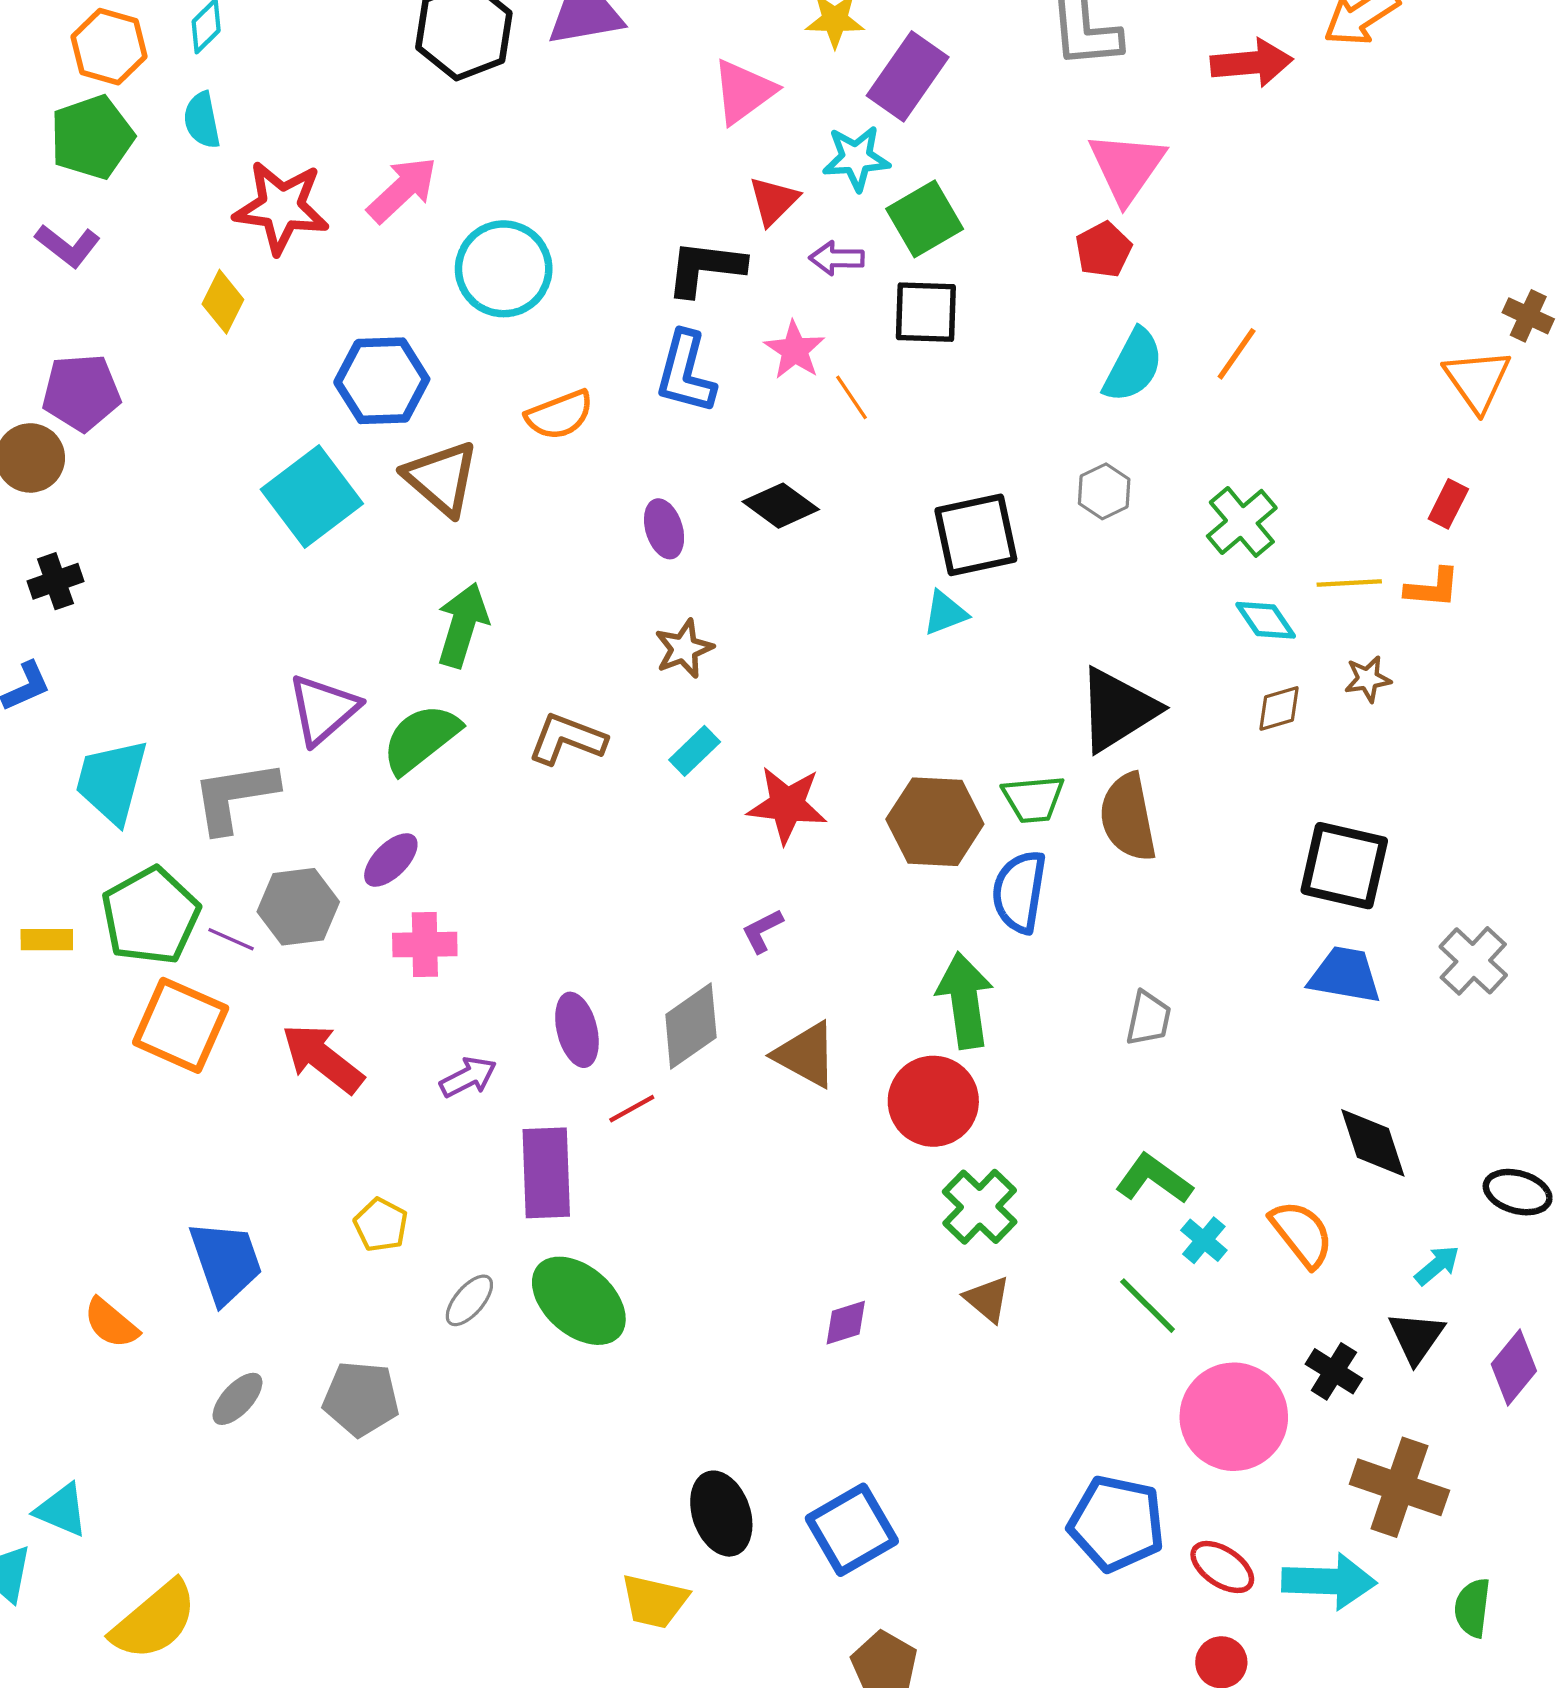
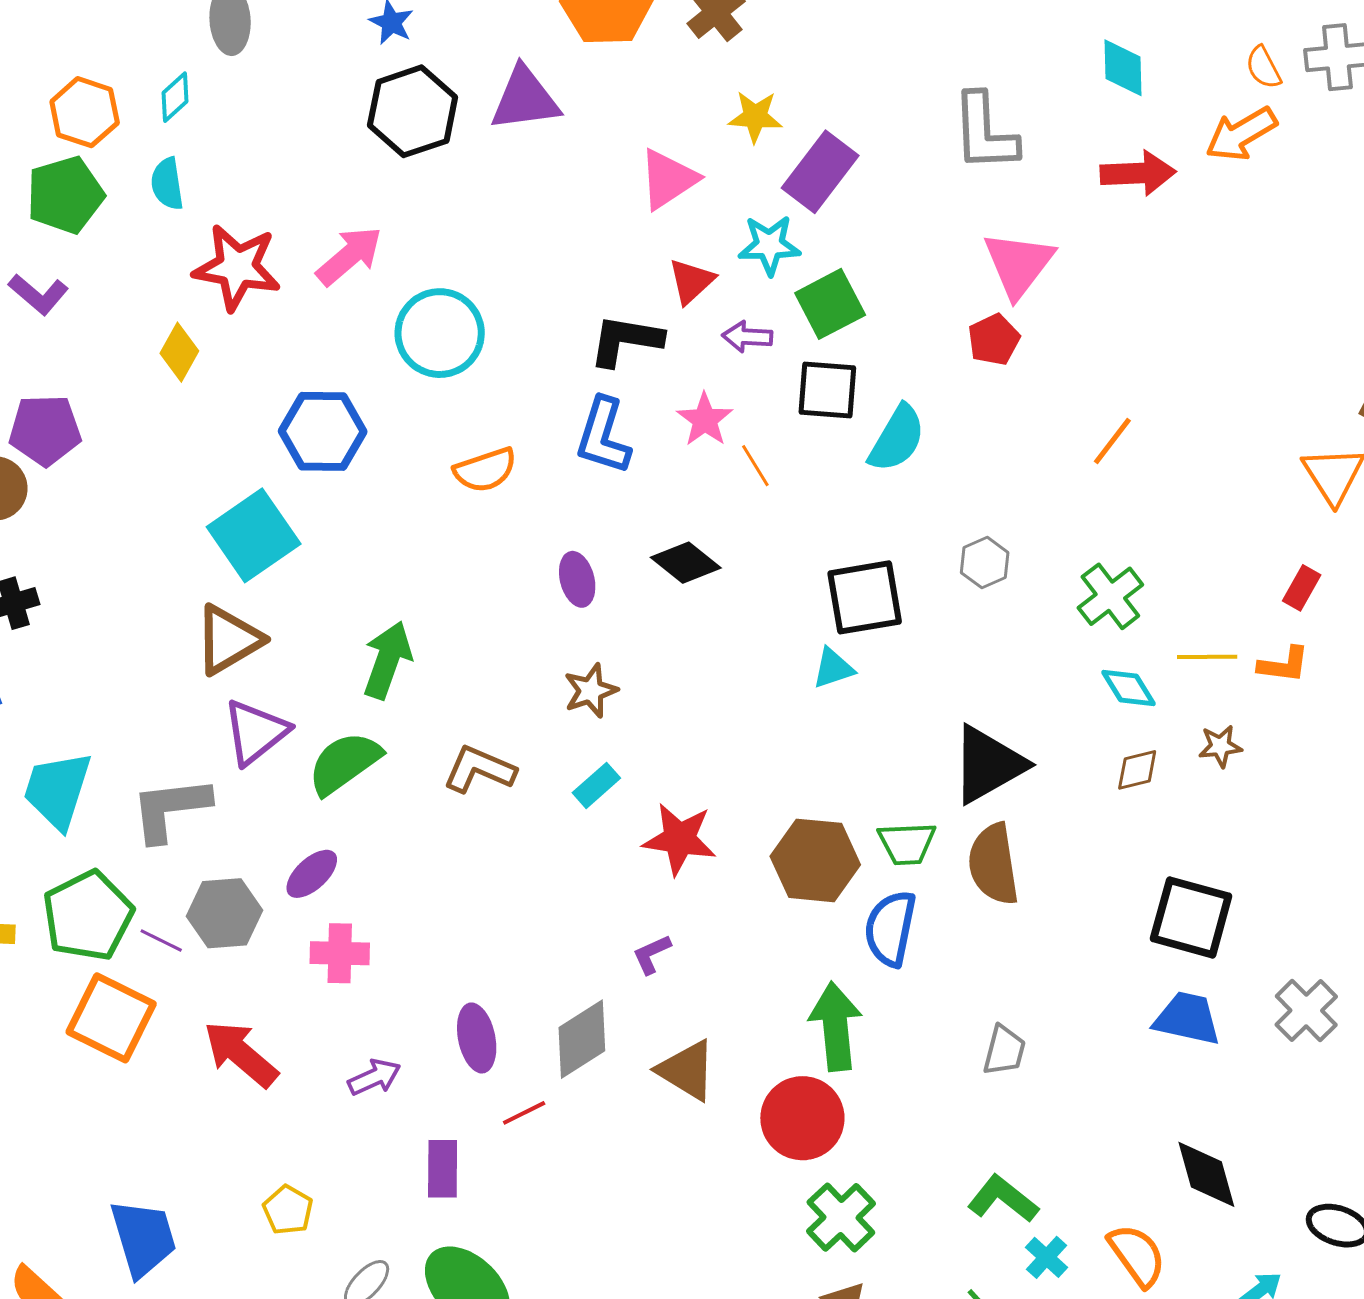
cyan semicircle: (1133, 366) -> (897, 438), moved
brown triangle: (441, 478) -> (228, 640), moved, turned 46
purple rectangle: (546, 1173) -> (443, 1169), size x0.7

